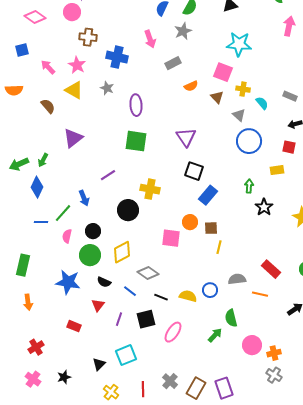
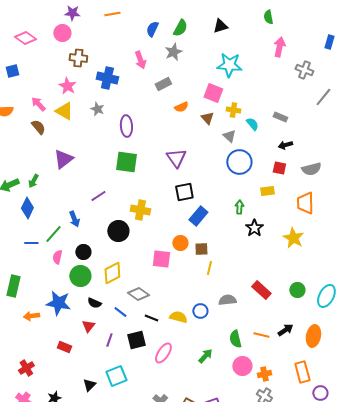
pink arrow: (48, 67) -> (38, 104), moved
black square: (194, 171) -> (184, 192), turned -30
orange line: (260, 294) -> (261, 335), moved
orange arrow: (28, 302) -> (31, 316), moved, turned 91
green semicircle: (231, 318) -> (235, 339), moved

